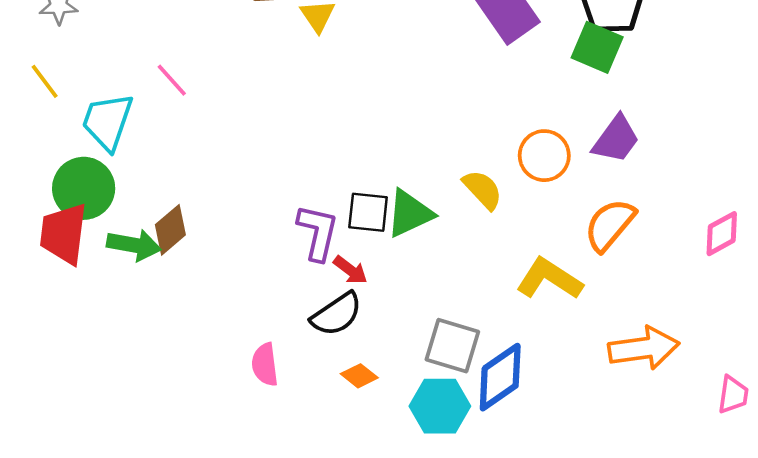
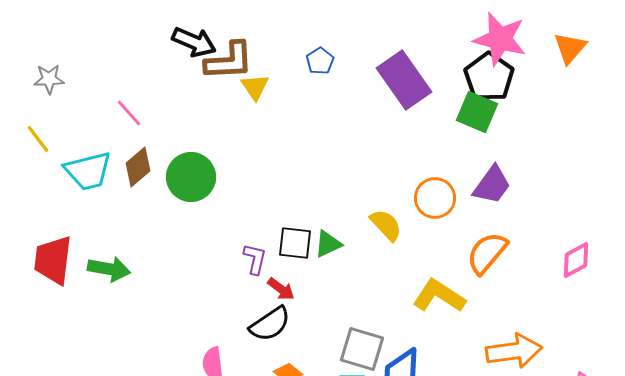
pink line: (172, 80) -> (129, 113), moved
cyan trapezoid: (108, 122) -> (88, 171), turned -123
green circle: (84, 188) -> (191, 177), moved
green triangle: (410, 213) -> (328, 244), size x0.7
brown diamond: (170, 230) -> (138, 167), moved
purple L-shape: (318, 232) -> (255, 259), size x0.7

